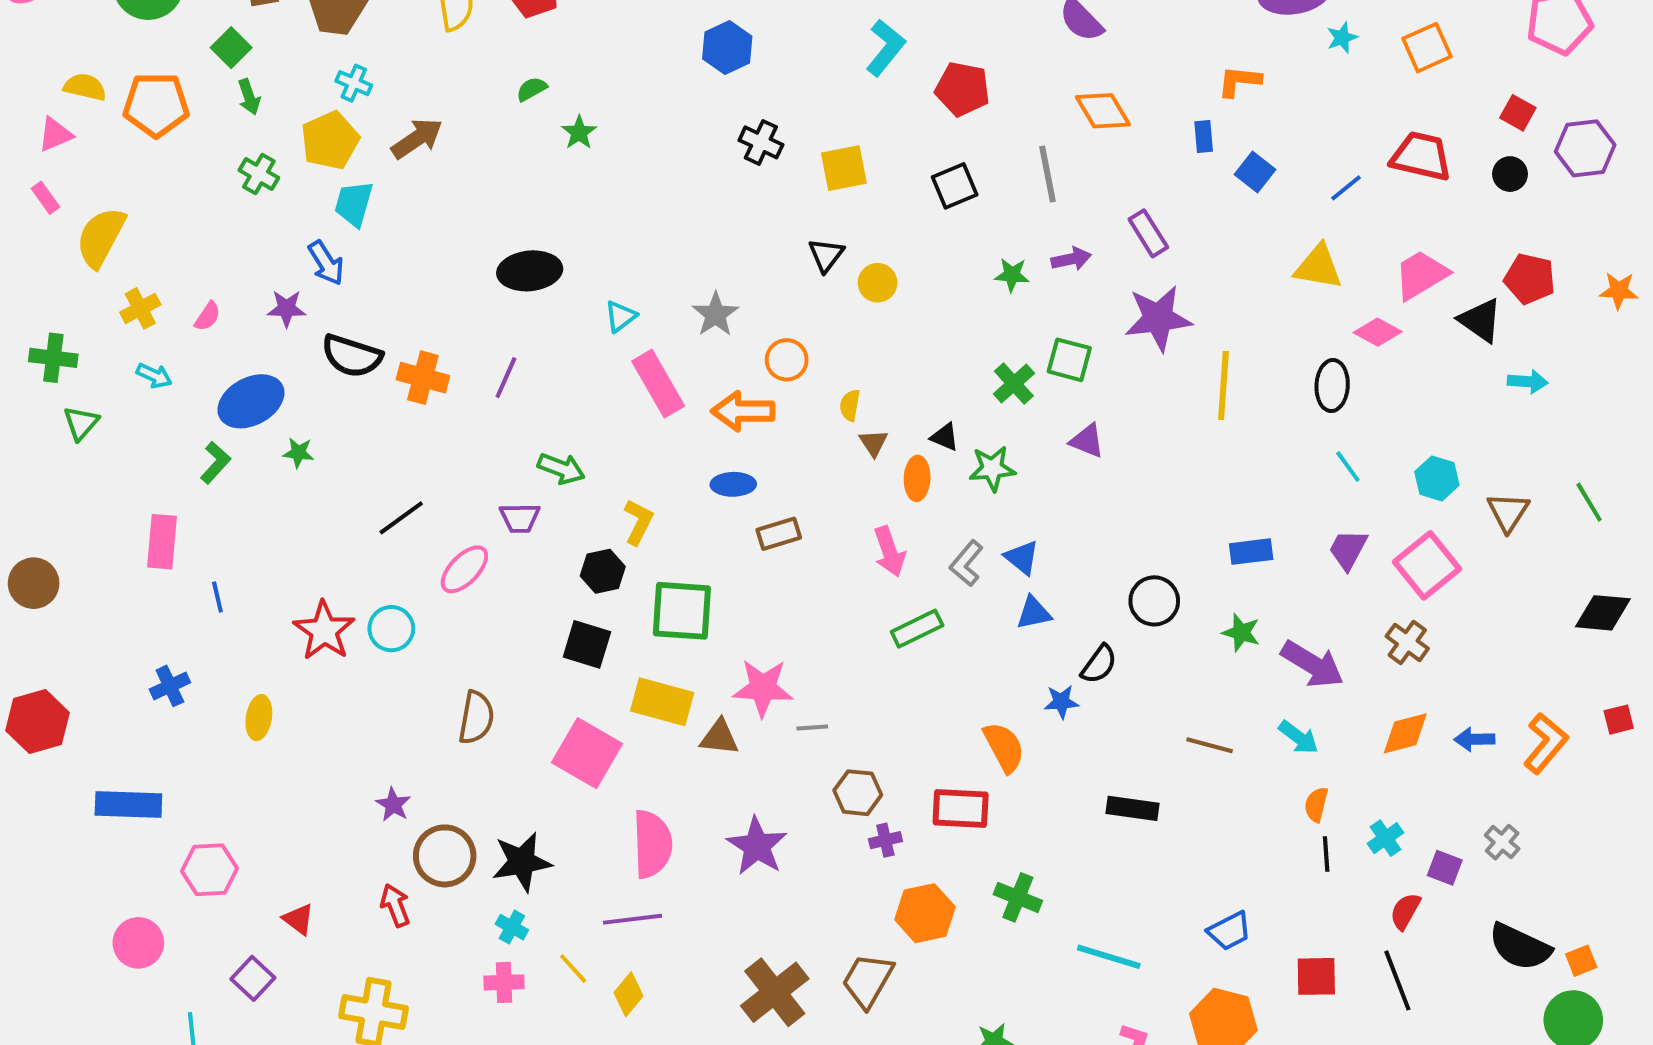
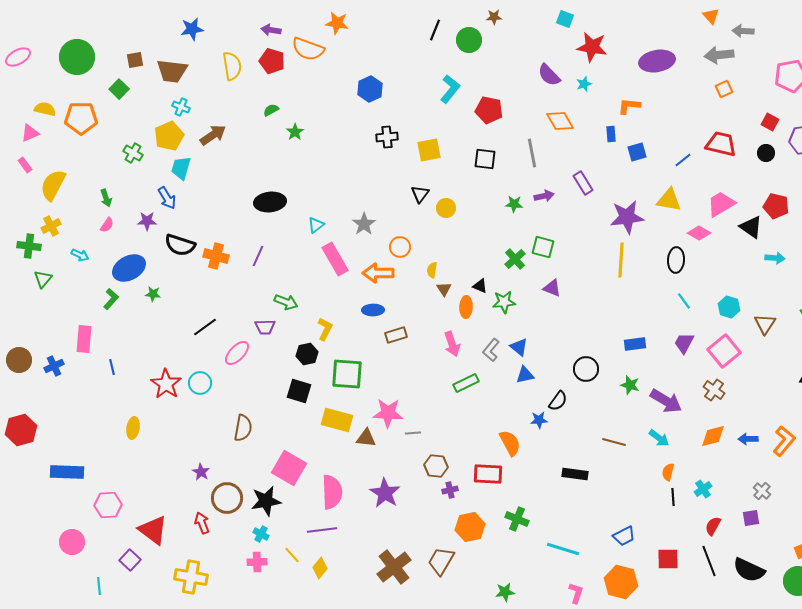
cyan star: (1342, 38) -> (584, 84), moved
orange square: (1427, 48) -> (724, 89), size x0.7
green arrow: (249, 97) -> (106, 198), moved
black cross: (761, 142) -> (387, 137), turned -30
blue square: (1255, 172) -> (637, 152), turned 36
black square: (955, 186) -> (485, 159), turned 30
yellow cross: (140, 308) -> (51, 226), moved
purple star: (1158, 318) -> (627, 217), moved
blue cross: (170, 686) -> (54, 366), moved
pink square: (587, 753) -> (289, 468), moved
purple square: (1445, 868) -> (751, 518), moved, turned -30
red triangle: (298, 919) -> (153, 530), size x1.8
black semicircle: (1520, 947) -> (749, 570), moved

